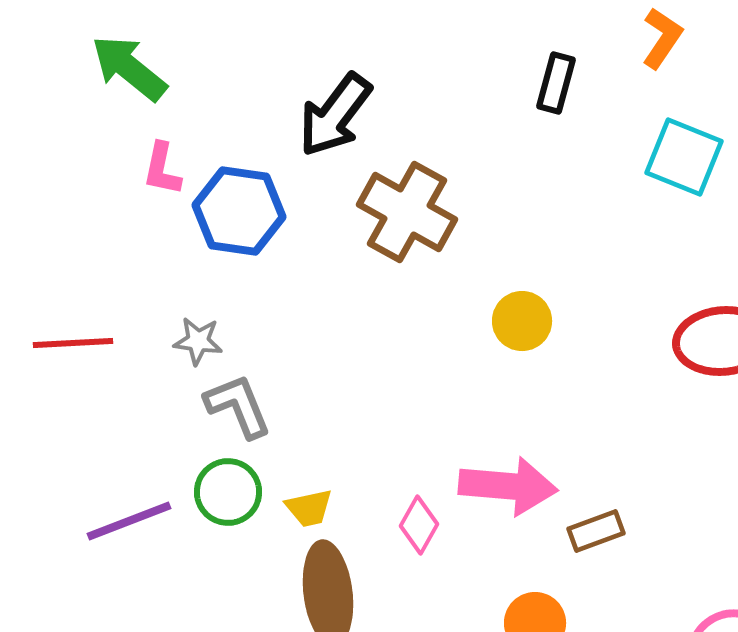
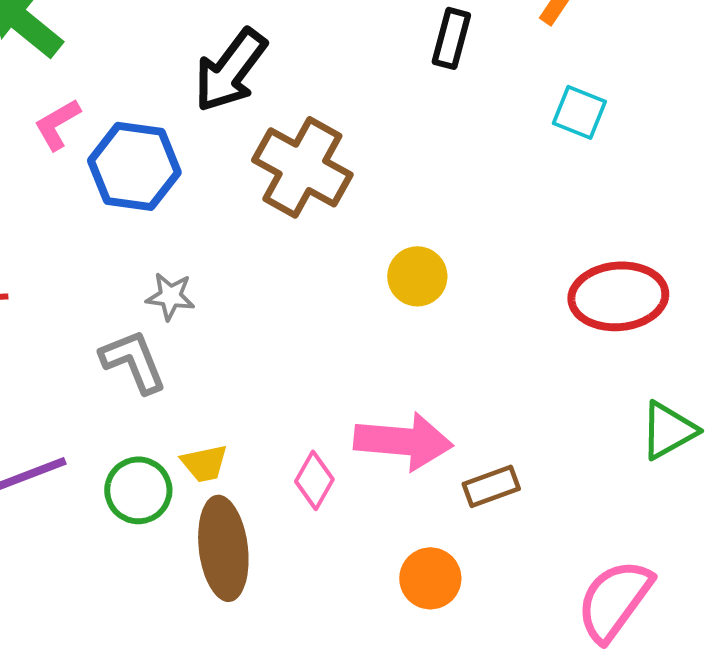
cyan square: (684, 157) -> (579, 112), size x0.7
pink L-shape: (162, 169) -> (57, 124), turned 48
gray star: (198, 341) -> (170, 296), moved
green circle: (228, 492) -> (138, 490), moved

